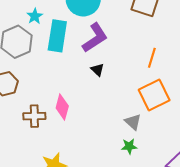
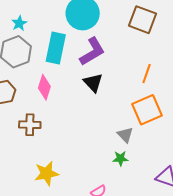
cyan star: (35, 16) -> (19, 23), moved
black triangle: (97, 70) -> (93, 83), size x1.5
pink diamond: (62, 107) -> (44, 87), moved

